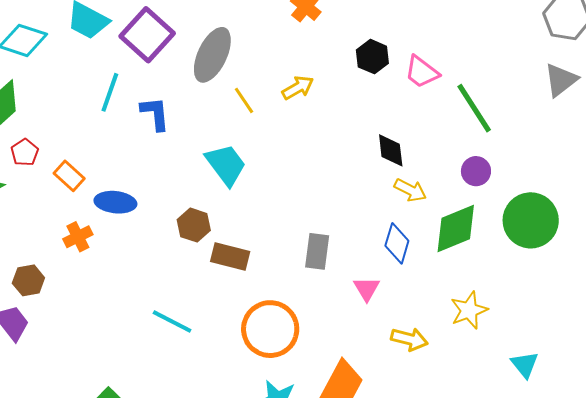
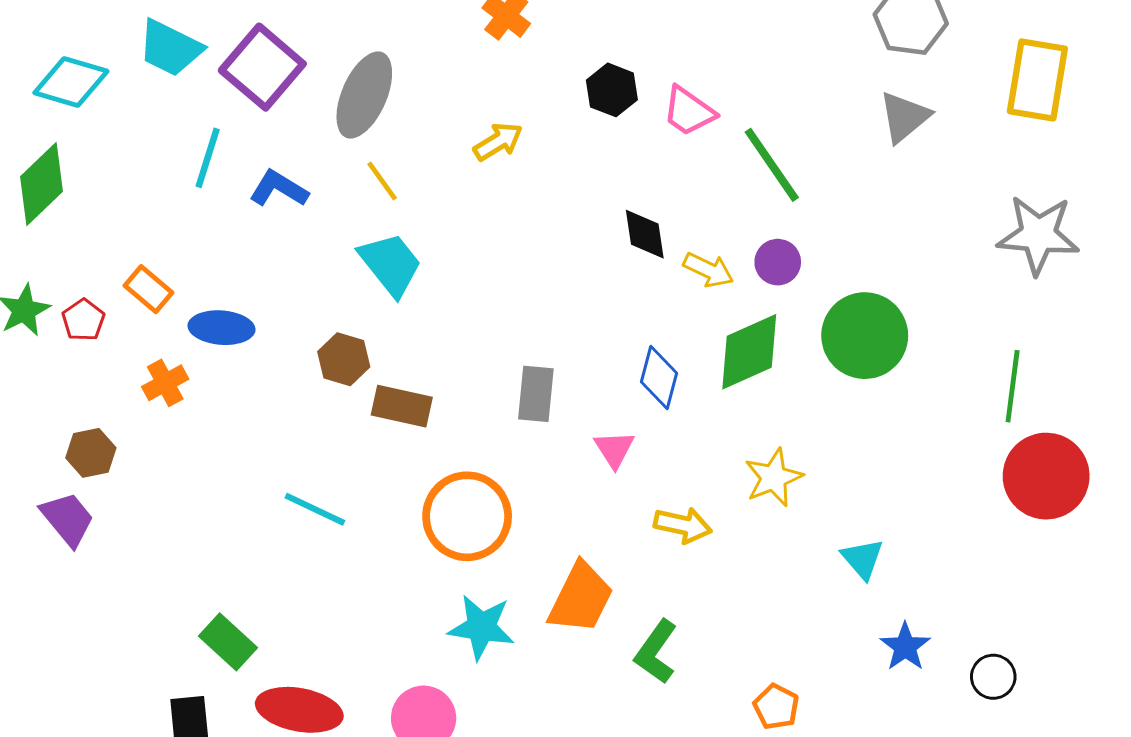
yellow line: (244, 100) -> (382, 181), moved
blue L-shape: (155, 114) -> (279, 189), turned -51
red pentagon: (25, 152) -> (83, 320), moved
yellow arrow: (410, 190) -> (708, 270), moved

